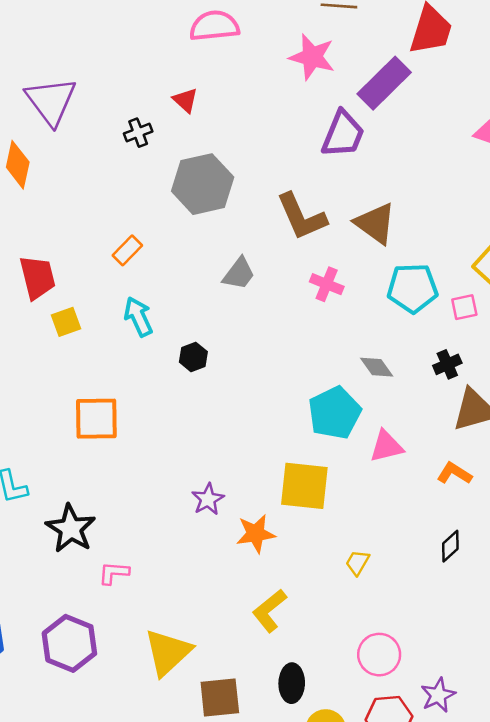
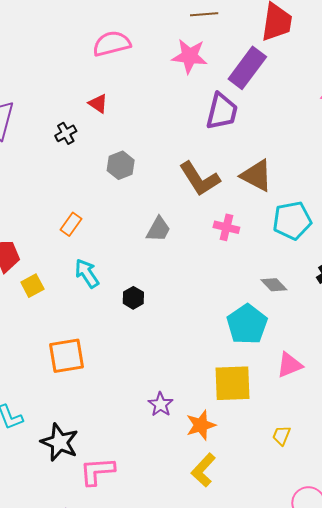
gray hexagon: (203, 184) -> (121, 165), size x0.6
pink triangle: (386, 446) -> (289, 365), moved
pink L-shape: (114, 573) -> (97, 471), size x1.5
yellow L-shape: (270, 611) -> (203, 470), moved

